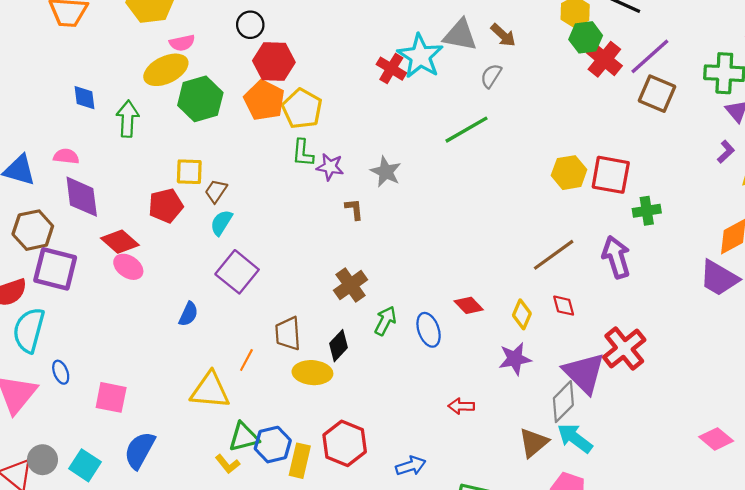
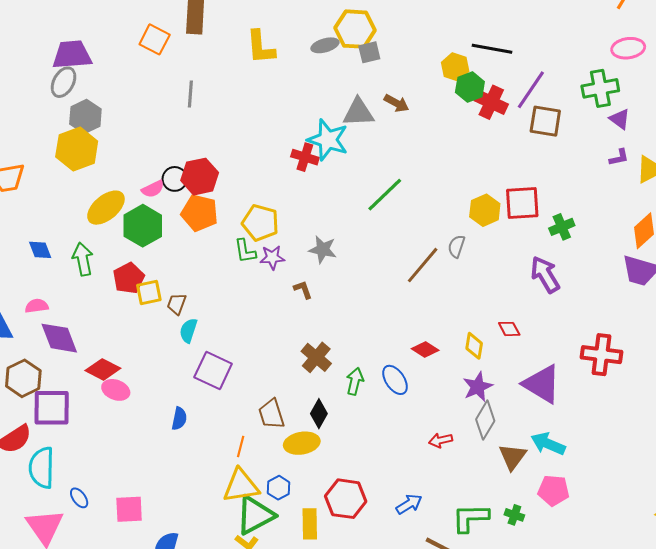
black circle: (250, 25) -> (175, 179), moved
pink semicircle: (182, 43) -> (153, 189), moved
gray semicircle: (491, 76) -> (456, 246), moved
yellow pentagon: (302, 109) -> (260, 223), moved
purple L-shape: (726, 152) -> (619, 157), turned 45
red pentagon: (166, 206) -> (129, 278), moved
brown line: (554, 255) -> (423, 265), moved
red cross: (624, 348) -> (601, 355), moved, turned -30
yellow triangle: (210, 390) -> (241, 486), moved
gray diamond: (563, 402) -> (485, 420), moved
green triangle: (244, 437) -> (255, 515), size x1.4
blue hexagon: (273, 445) -> (279, 488), moved, size x0.7

